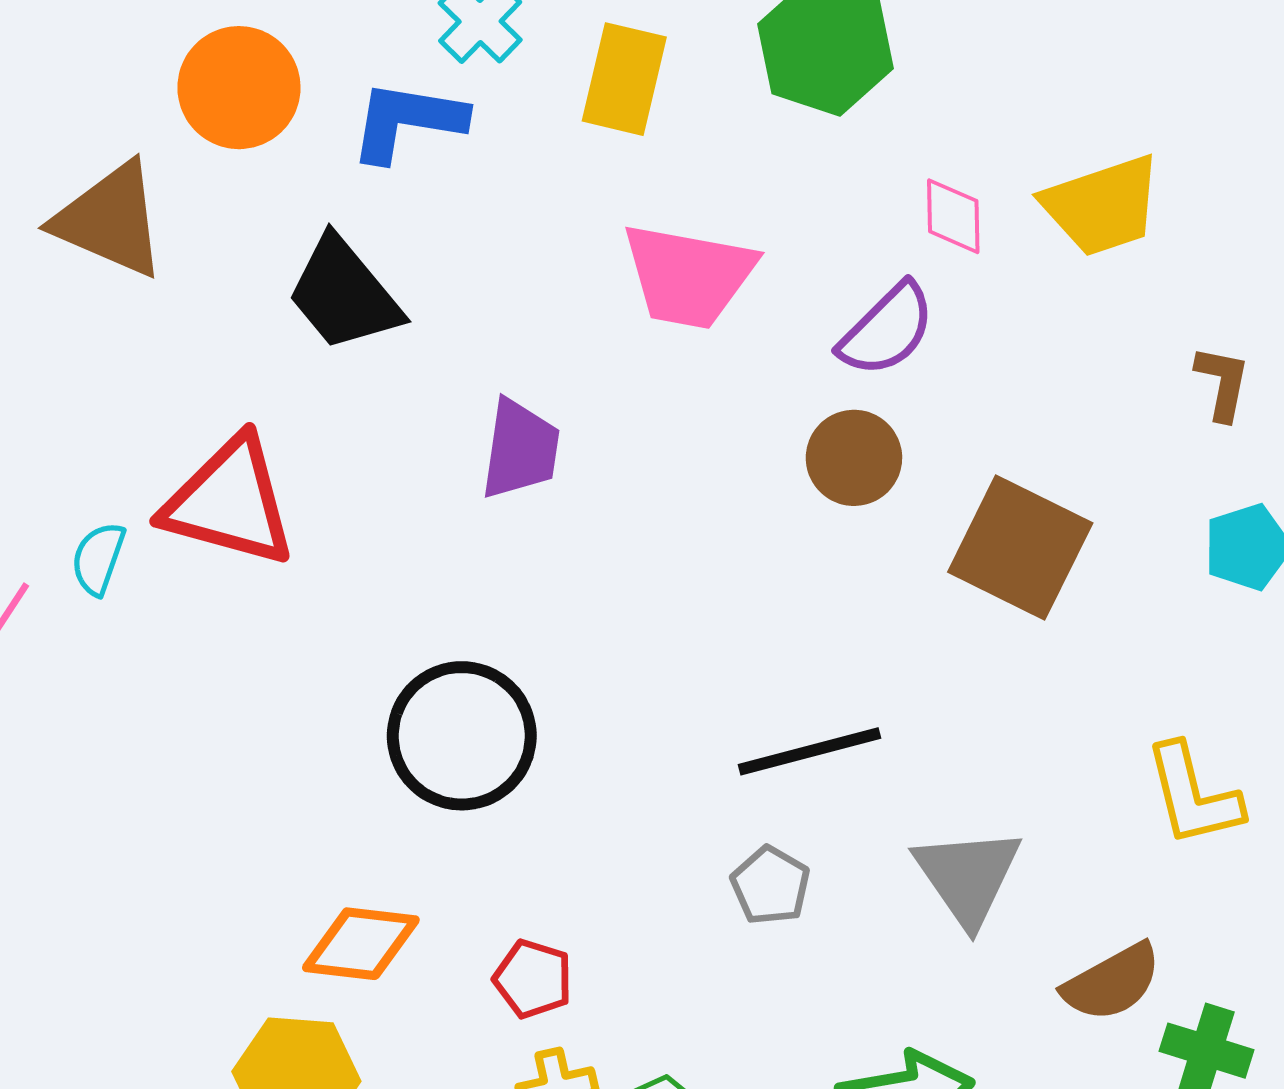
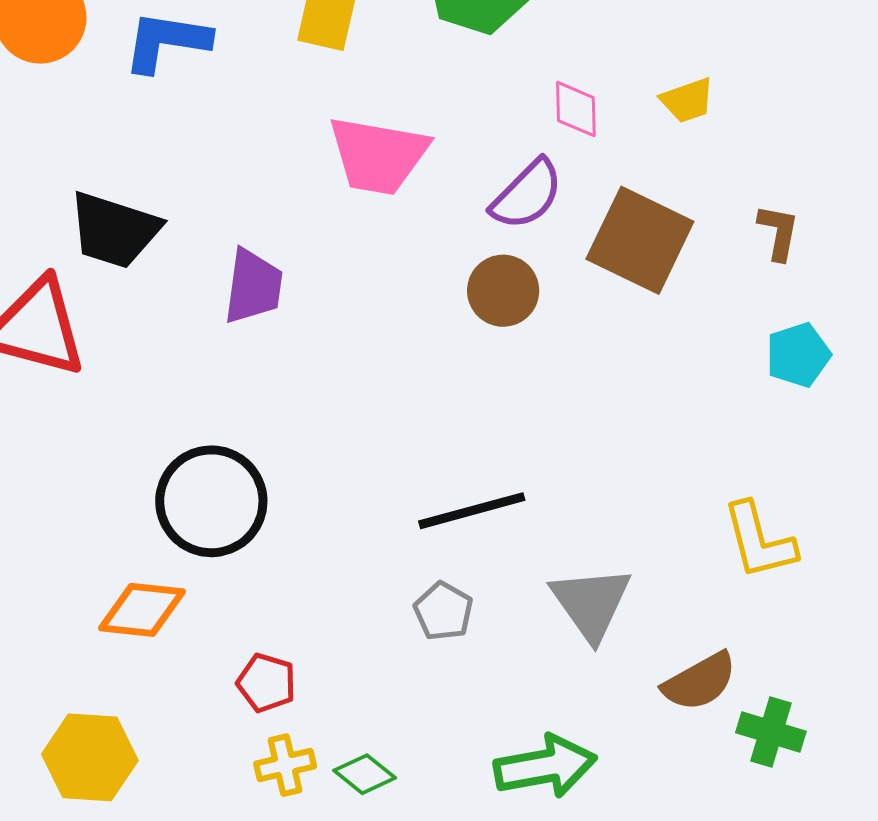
yellow trapezoid: (1102, 206) -> (687, 100), size x0.6
black trapezoid: (344, 294) -> (114, 230), moved, turned -32
brown square: (1020, 547) -> (640, 240), moved
orange diamond: (361, 944) -> (142, 610), moved

